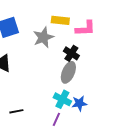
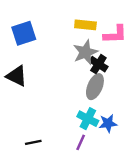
gray star: (43, 37) -> (85, 52), moved
black line: (16, 111) -> (33, 142), moved

